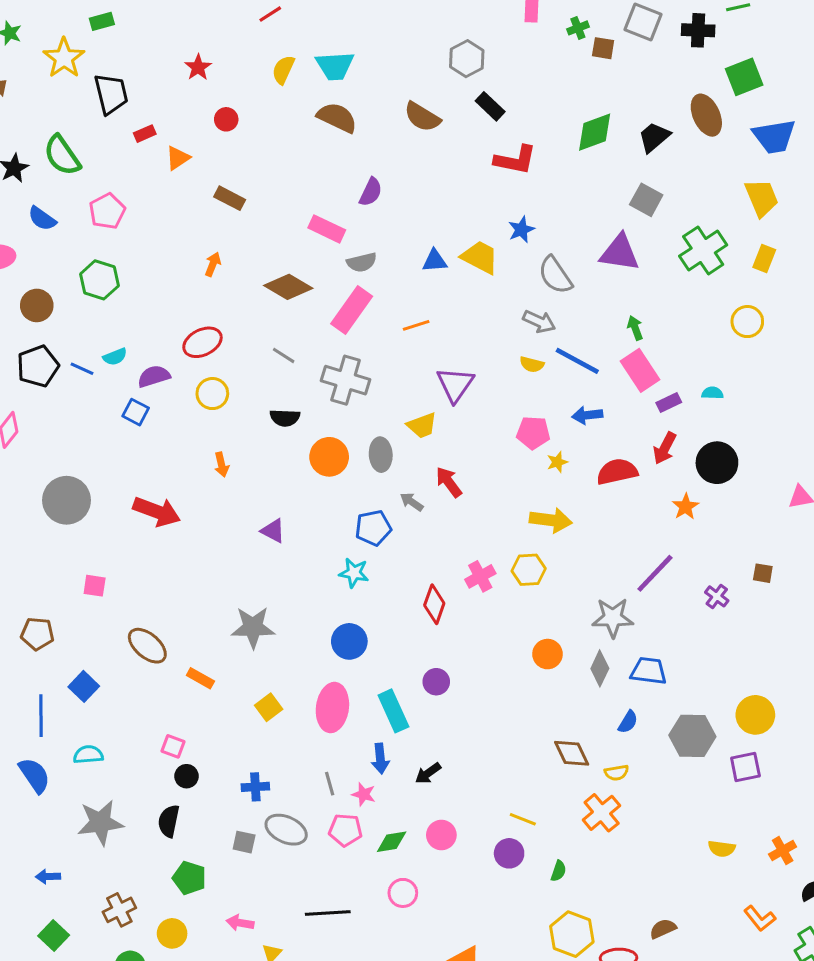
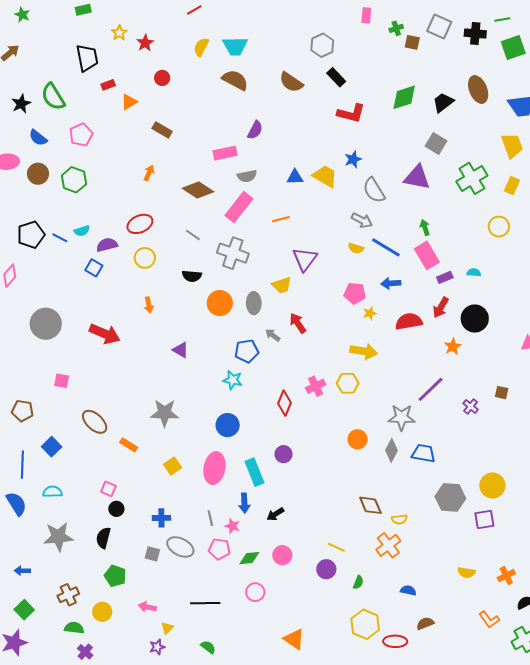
yellow star: (64, 58) -> (119, 33), moved, size x0.6
green square: (744, 77) -> (513, 48), moved
pink rectangle: (327, 229) -> (225, 153), turned -40
brown circle: (37, 305) -> (38, 174), moved
blue semicircle: (628, 722) -> (408, 590), moved, turned -112

